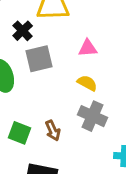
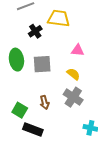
gray square: (39, 59) -> (42, 64), moved
green square: (19, 133) -> (20, 110), moved

